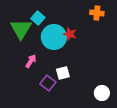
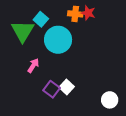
orange cross: (97, 13) -> (75, 14), moved
red star: (70, 34) -> (88, 13), moved
white square: (63, 73) -> (67, 87), moved, turned -32

